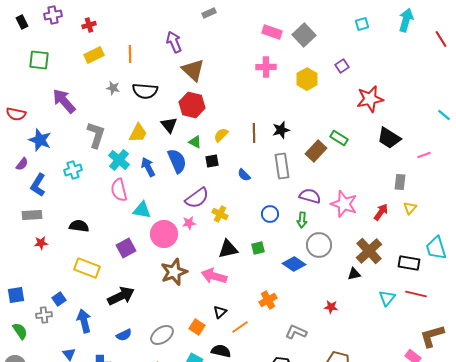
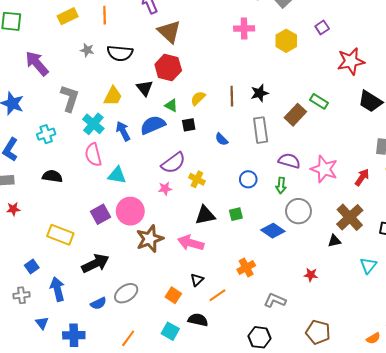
blue semicircle: (177, 161) -> (153, 125), turned -90
black semicircle: (79, 226) -> (52, 176), moved
pink circle: (164, 234) -> (130, 211), moved
gray cross: (44, 315) -> (21, 295), moved
gray ellipse: (162, 335) -> (126, 293), moved

